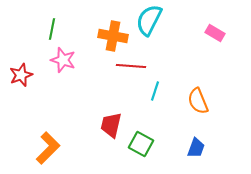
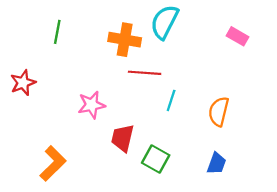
pink star: (63, 60) -> (92, 105), moved, turned -30
orange semicircle: (198, 101) -> (219, 111), turned 36

